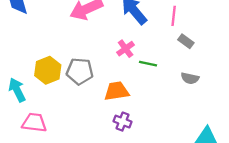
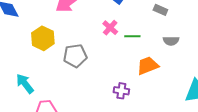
yellow hexagon: (48, 70) -> (43, 38), moved
orange trapezoid: (117, 91) -> (148, 66), moved

